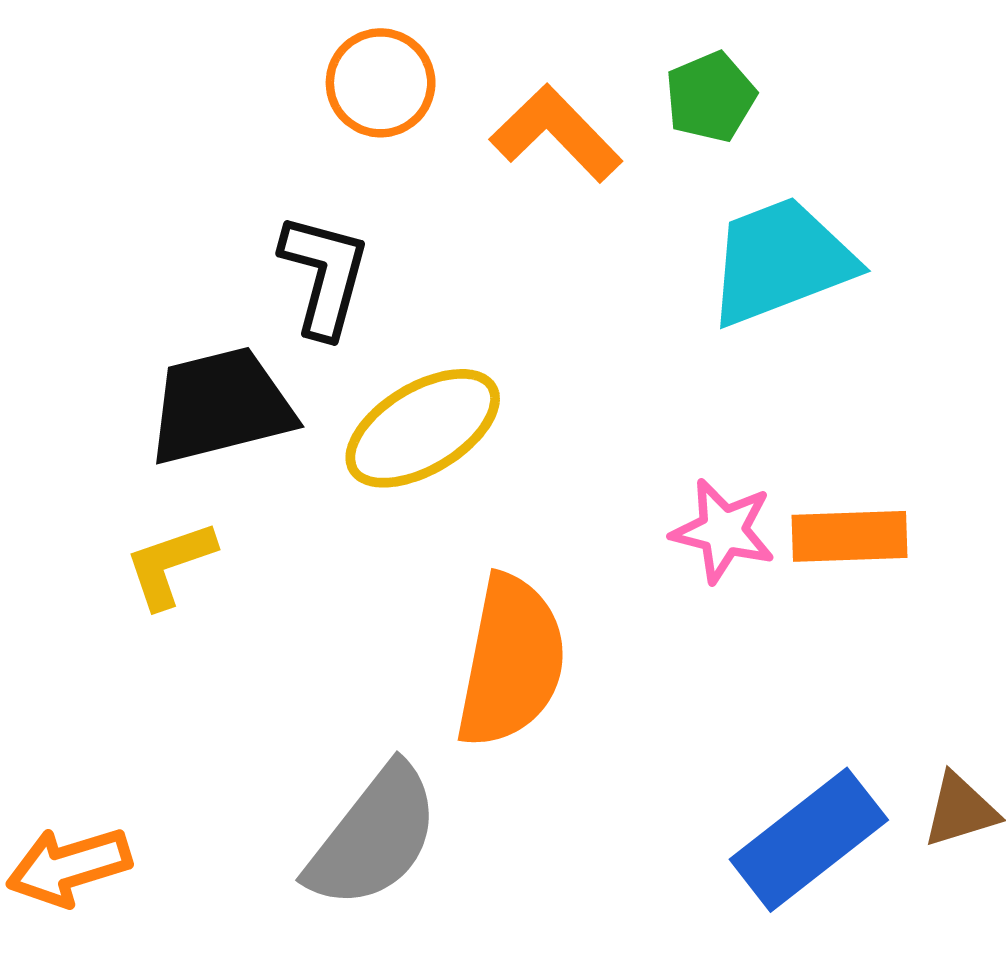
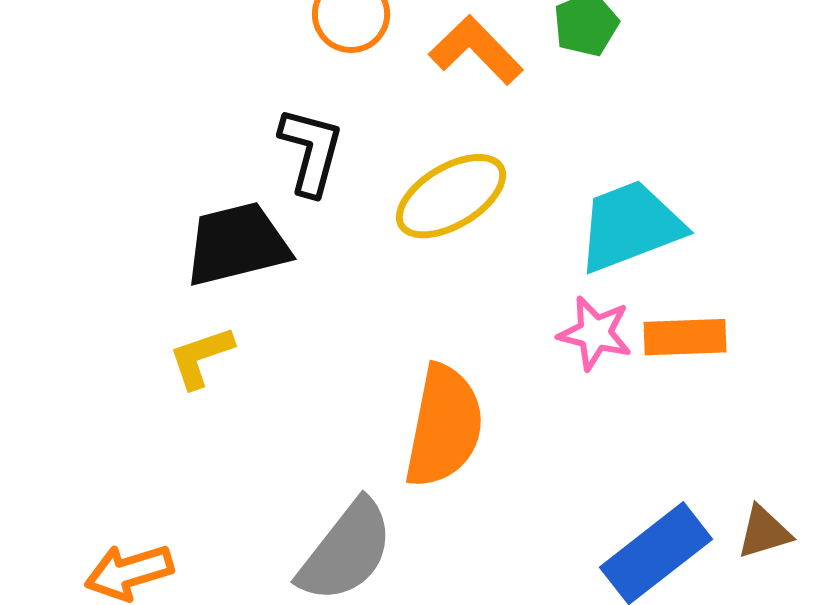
cyan trapezoid: (781, 261) -> (630, 226), moved
yellow ellipse: (423, 428) -> (451, 196), moved

